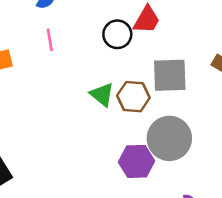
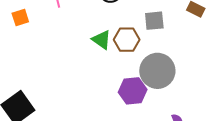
gray square: (170, 75) -> (154, 21), size x0.7

